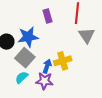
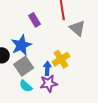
gray square: (25, 58) -> (24, 66), turned 30
cyan semicircle: (22, 77) -> (26, 86), turned -80

